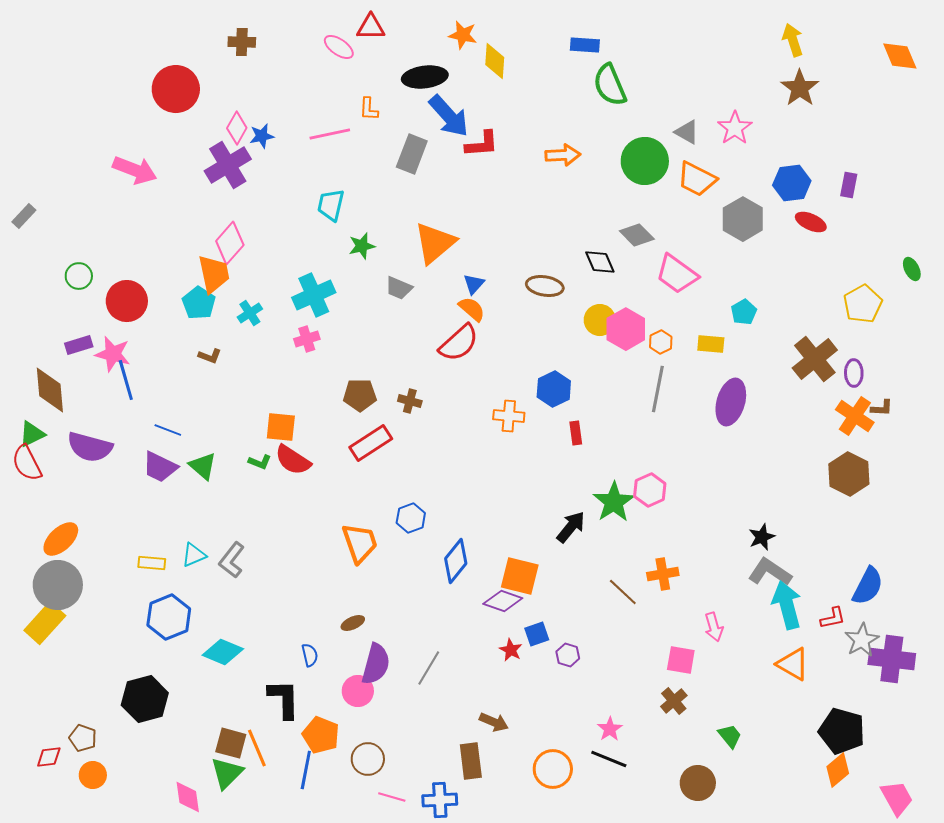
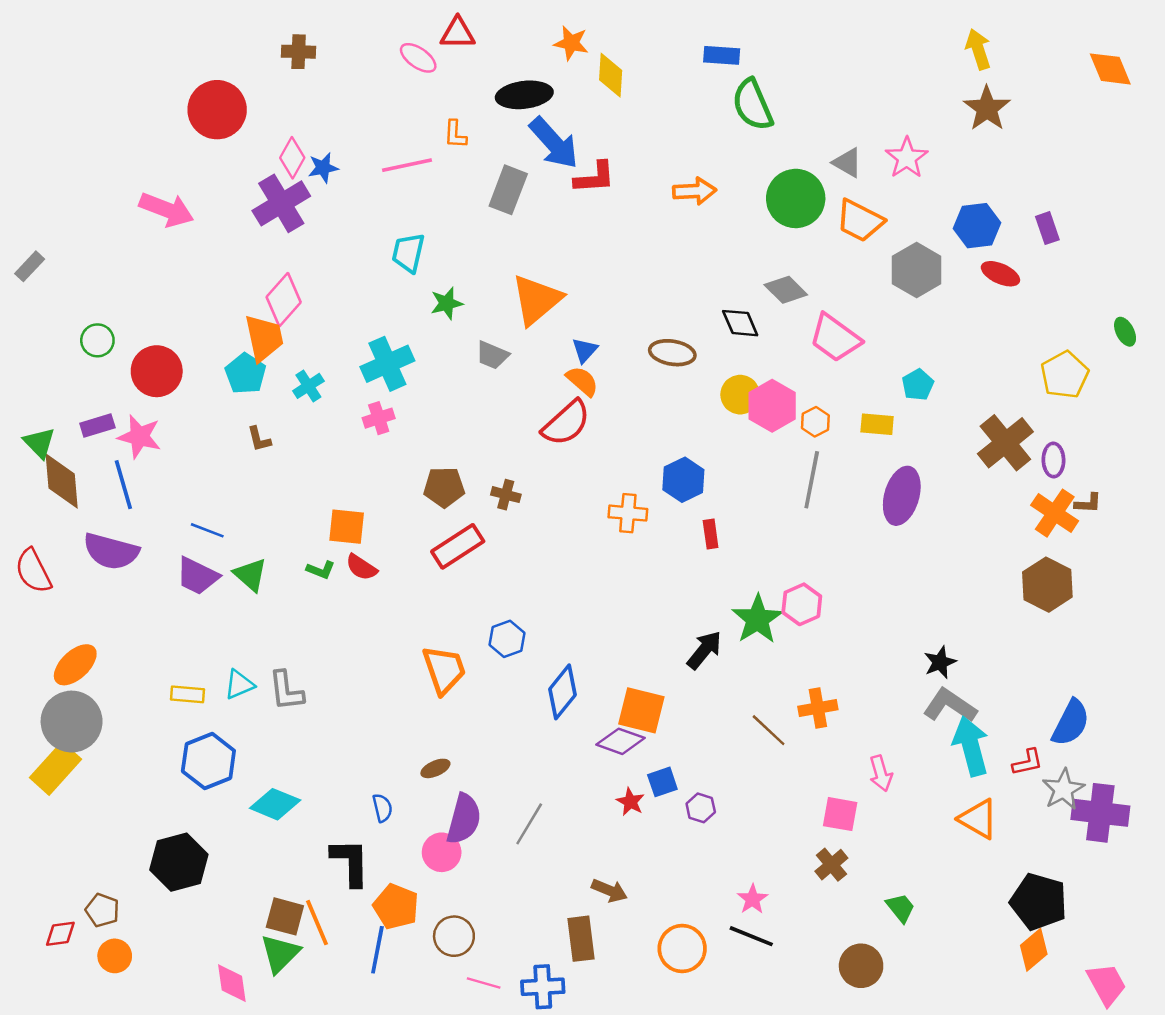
purple rectangle: (849, 185) -> (1047, 228), turned -30
brown L-shape: (210, 356) -> (259, 439), turned 55
blue line: (126, 380) -> (123, 485), moved
green triangle: (32, 434) -> (39, 443), moved, turned -48
red semicircle: (293, 460) -> (361, 567), size x0.7
gray L-shape: (232, 560) -> (286, 691), turned -45

